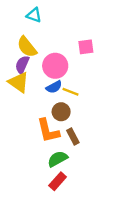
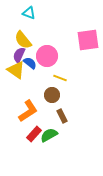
pink square: (86, 47) -> (88, 40), moved, size x1.6
blue semicircle: (54, 87) -> (30, 63), moved, turned -112
orange L-shape: (48, 131) -> (28, 111), moved, turned -110
red rectangle: (58, 181) -> (34, 134), moved

